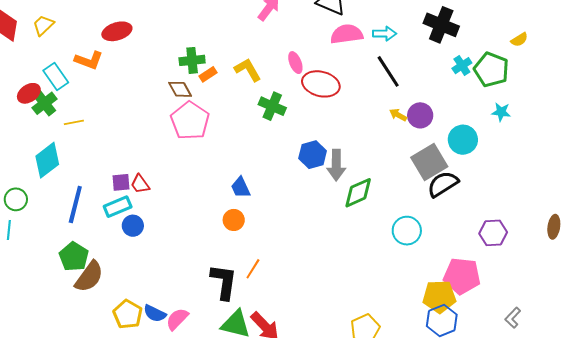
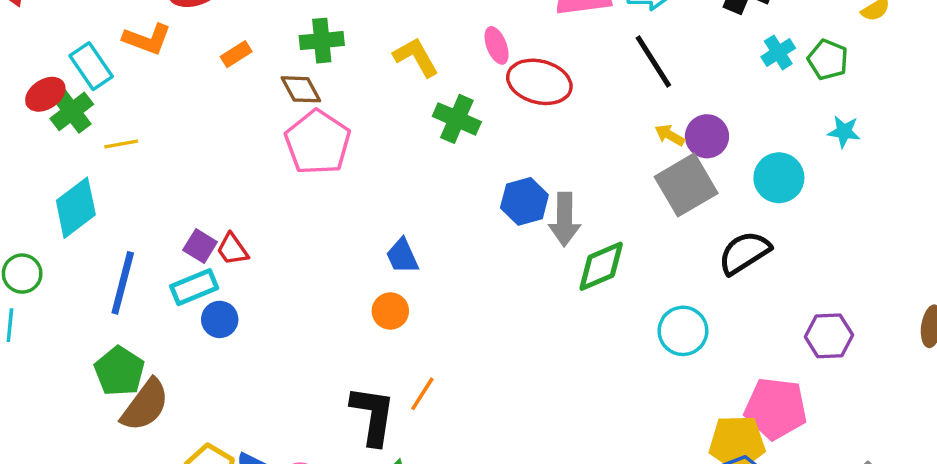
green pentagon: (491, 70) -> (828, 60), size x0.7
orange rectangle: (208, 74) -> (236, 54), moved
gray square: (429, 162) -> (686, 185), moved
purple square: (121, 182) -> (200, 246), turned 36

